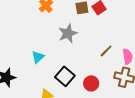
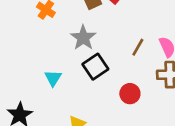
black square: (65, 76) -> (95, 67), moved, turned 30

